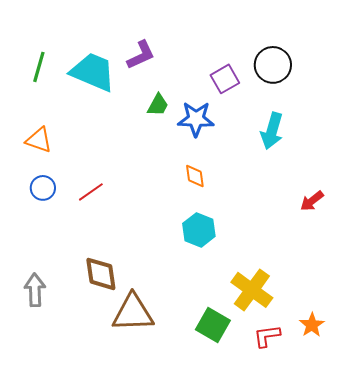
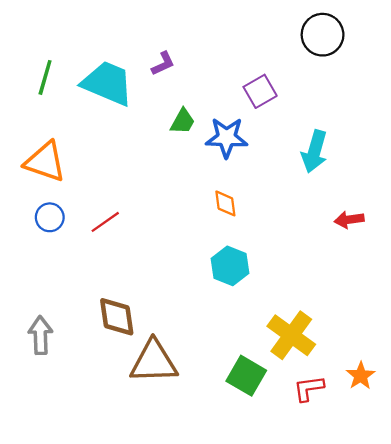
purple L-shape: (141, 55) -> (163, 64), size x0.7
black circle: (273, 65) -> (323, 35), moved
orange triangle: (39, 140) -> (45, 162), size x1.4
red arrow: (312, 201) -> (349, 220), moved, turned 30

